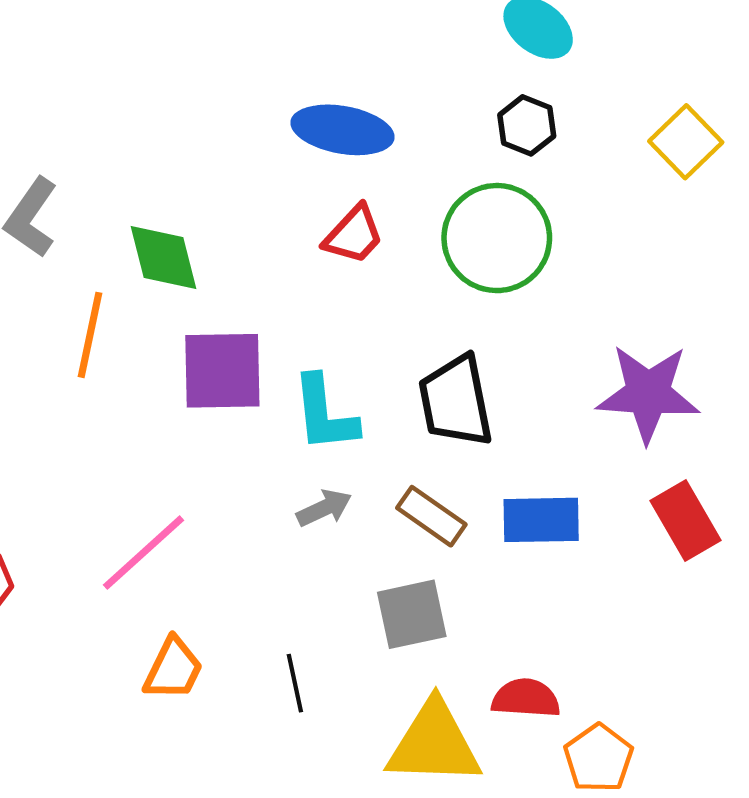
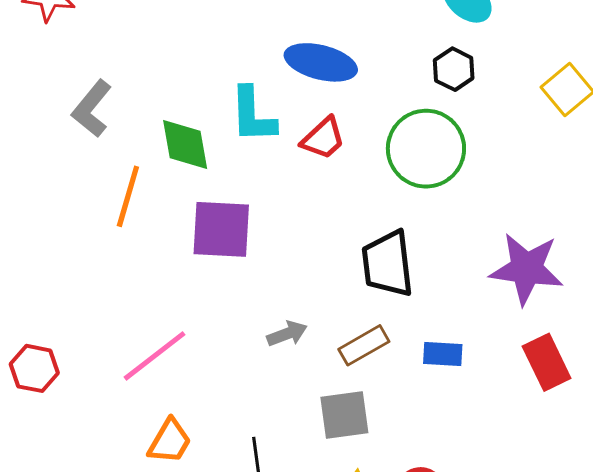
cyan L-shape: (325, 414) -> (253, 115), moved
brown rectangle: (431, 516) -> (364, 345), turned -69
blue rectangle: (541, 520) -> (443, 354), size x0.7

